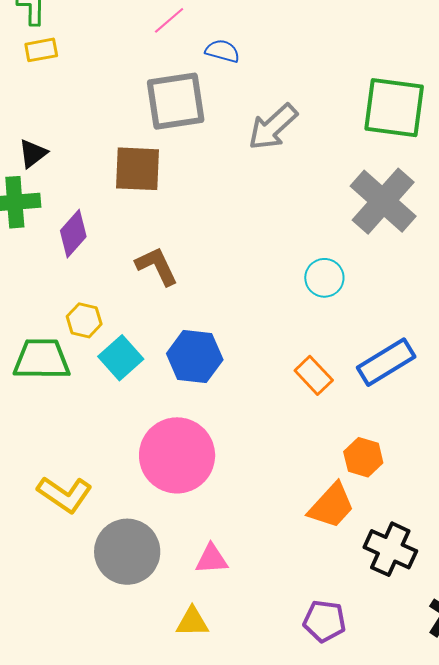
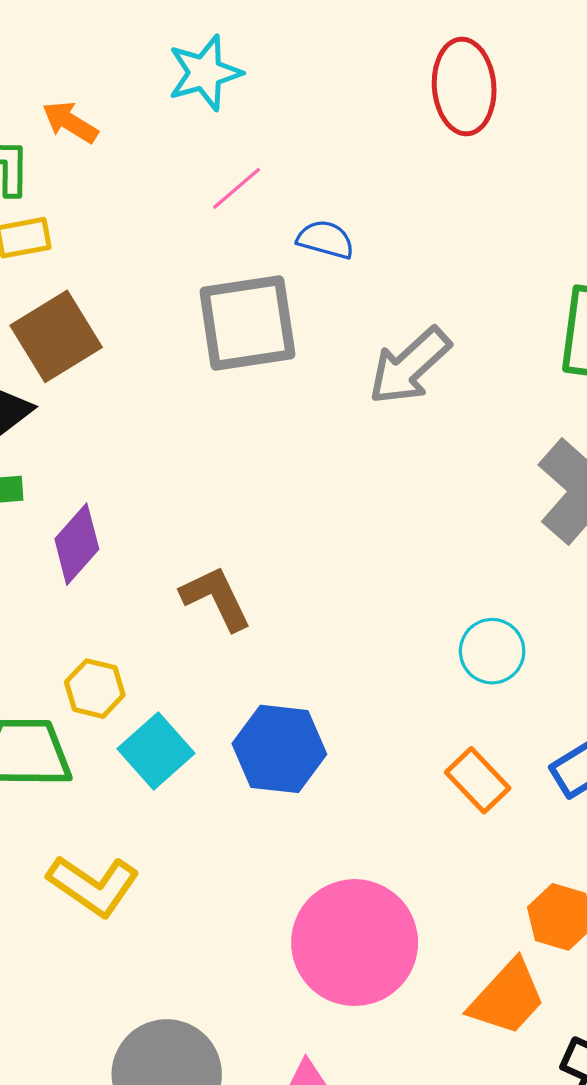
brown square: (137, 169) -> (56, 336), moved, turned -34
cyan circle: (324, 278) -> (492, 651), moved
pink circle: (177, 455) -> (355, 943), moved
yellow L-shape: (65, 494) -> (93, 886), moved

